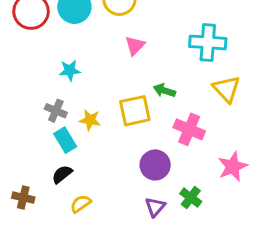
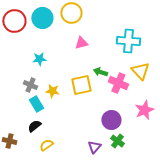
pink triangle: (135, 46) -> (81, 43), turned 32
pink cross: (189, 129) -> (118, 83), moved
purple circle: (155, 165) -> (111, 120), moved
pink star: (233, 167) -> (144, 110), moved

